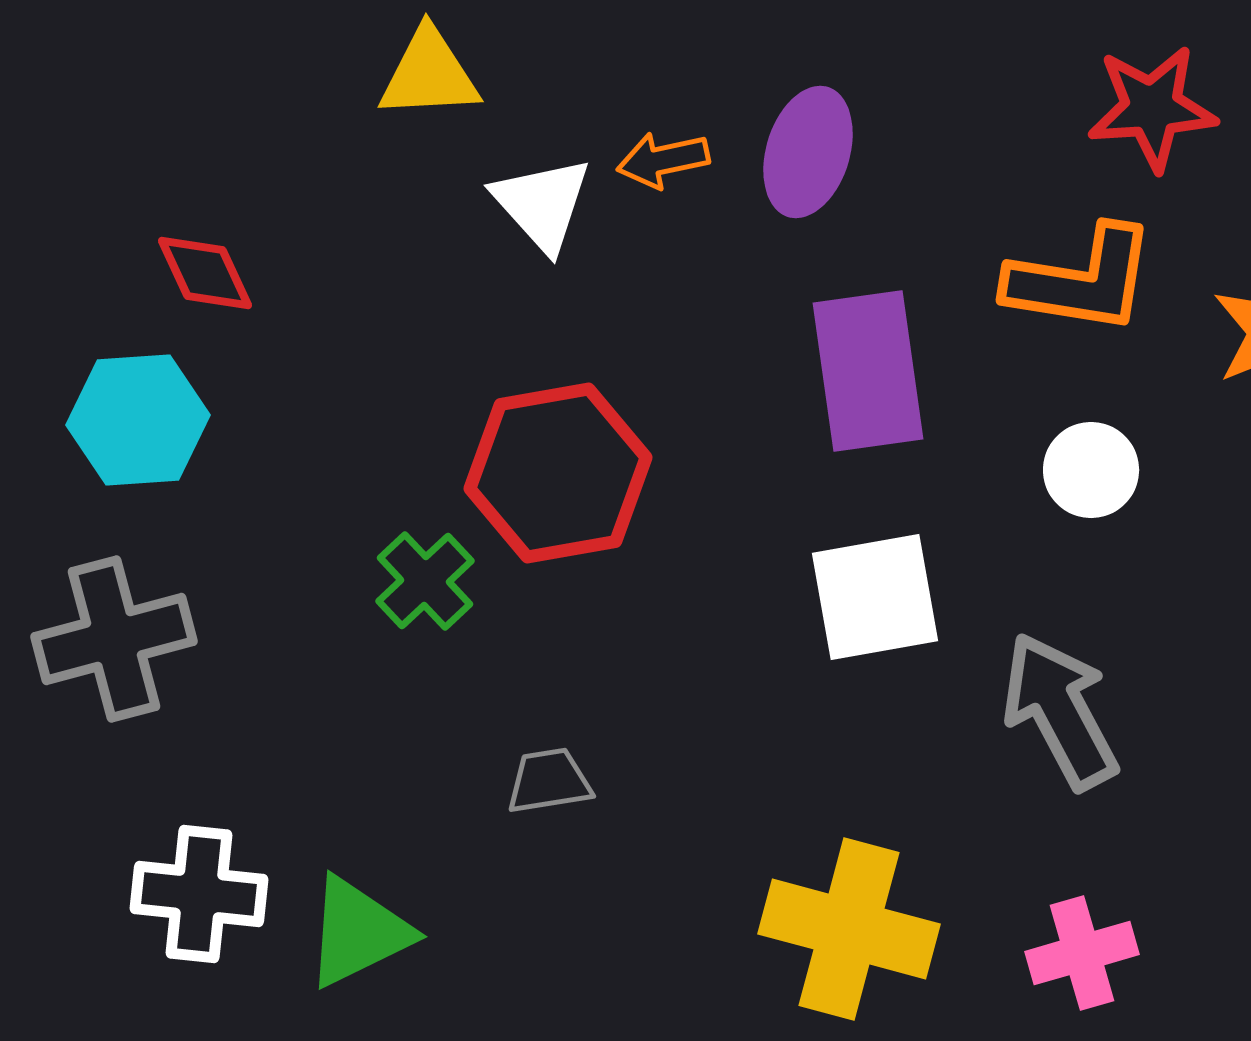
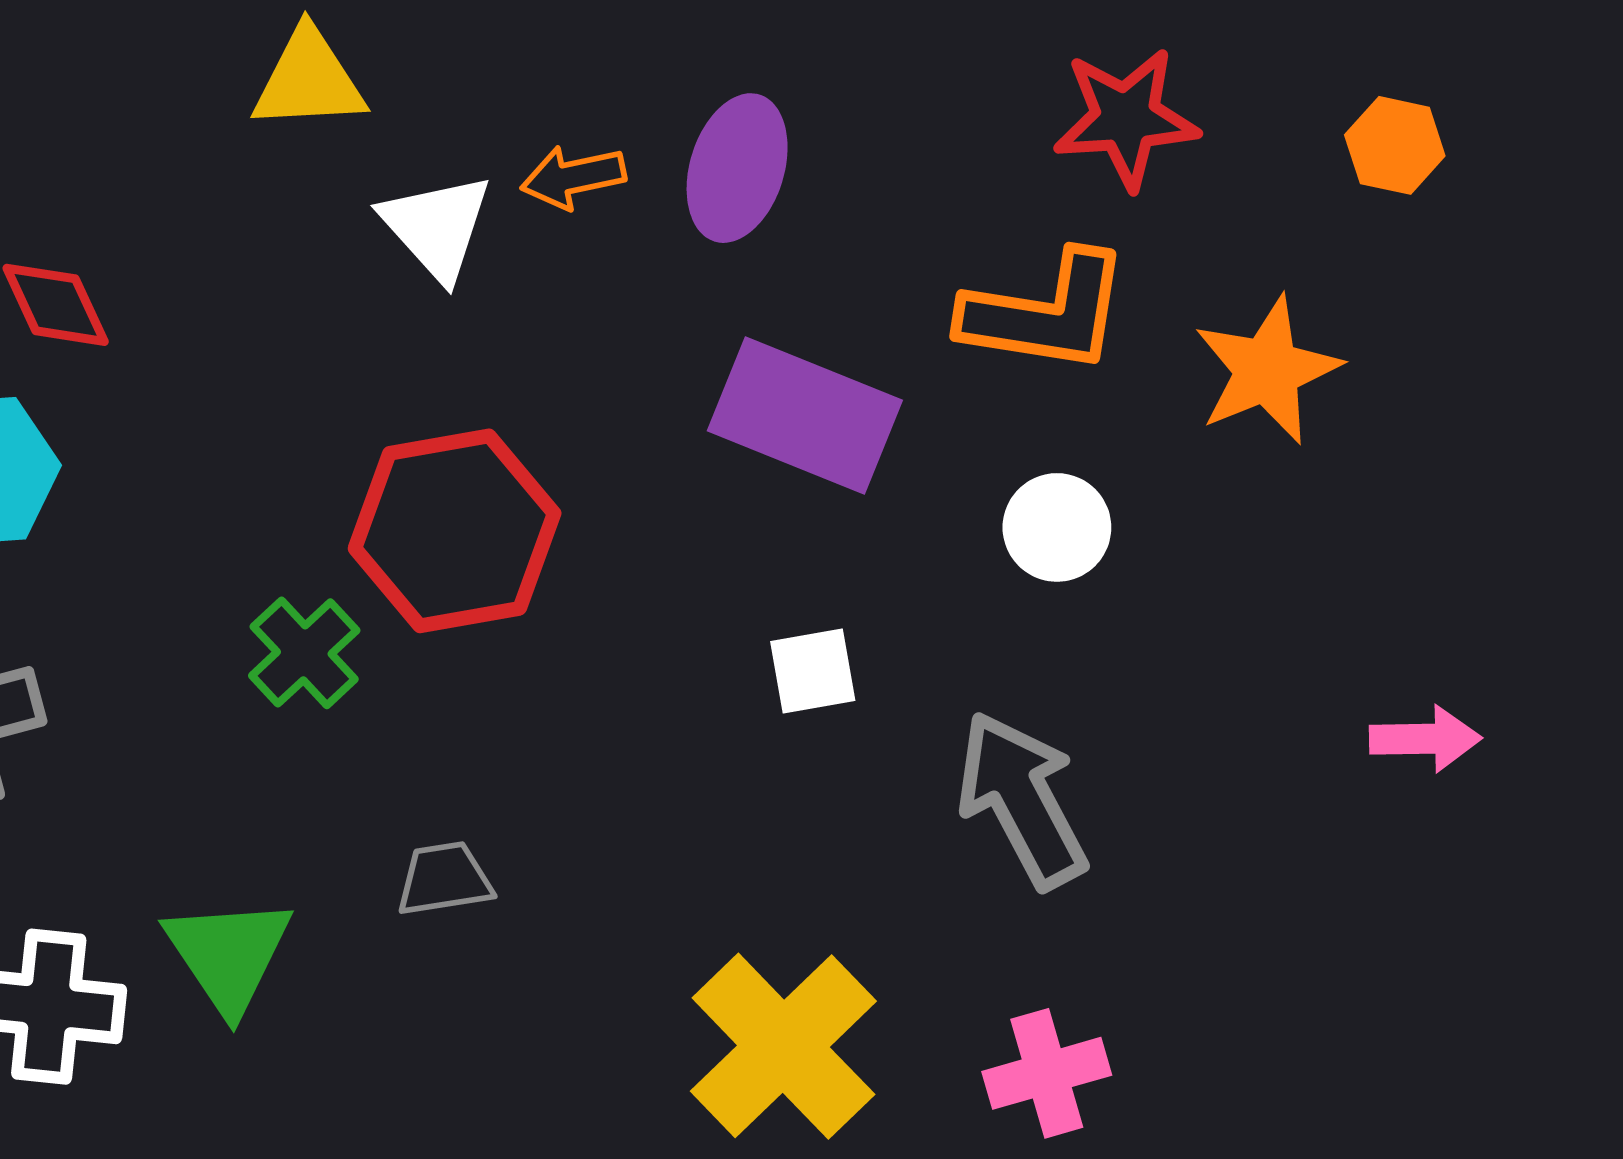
purple rectangle: (868, 371) -> (805, 416), turned -60
white square: (875, 597) -> (813, 671), size x0.6
yellow cross: (849, 929) -> (783, 1046), turned 31
green triangle: (358, 932) -> (228, 955), moved, turned -38

